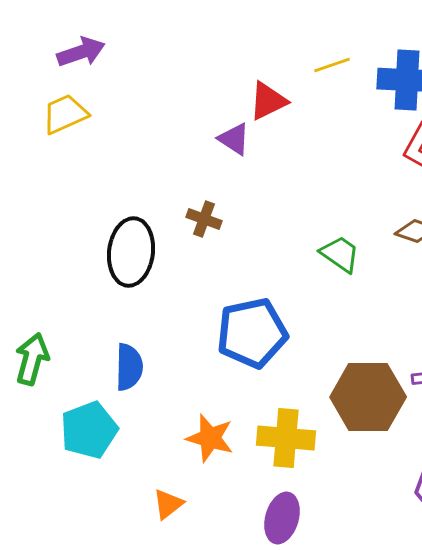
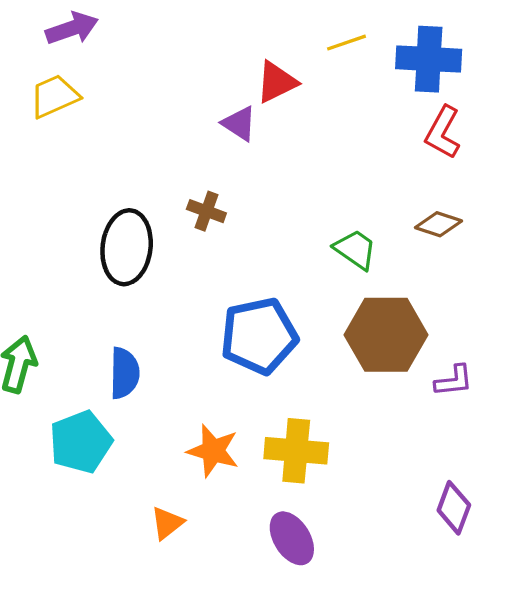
brown hexagon: (368, 397) -> (386, 335), moved
purple ellipse: (282, 518) -> (292, 538), turned -48

